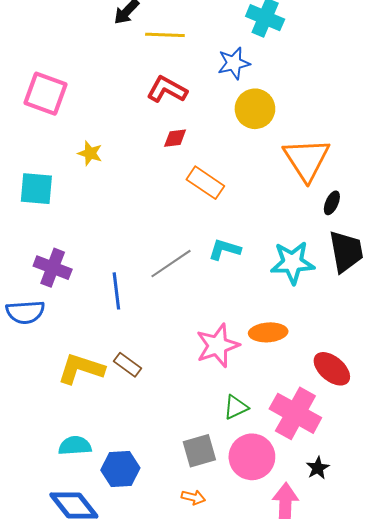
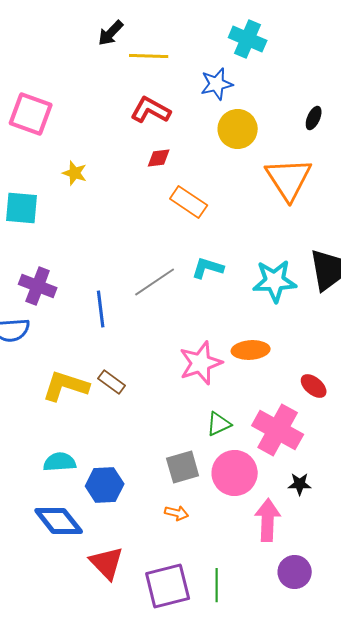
black ellipse: (332, 203) -> (314, 118), moved
red ellipse: (332, 369) -> (314, 386), size x0.7
black star: (318, 468) -> (300, 484), turned 30

